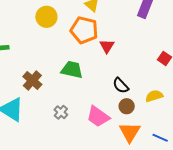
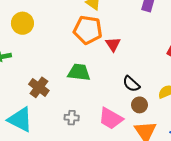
yellow circle: (46, 17) -> (22, 23), moved
gray cross: (61, 112) -> (72, 118), turned -32

